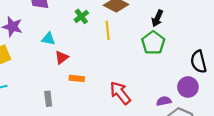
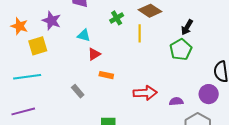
red arrow: (120, 93) -> (145, 93), turned 120
gray rectangle: (48, 99) -> (78, 91), turned -40
purple semicircle: (164, 101) -> (176, 101), moved

